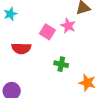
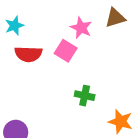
pink star: (68, 26) -> (81, 28), moved
red semicircle: (21, 48) -> (28, 54), moved

